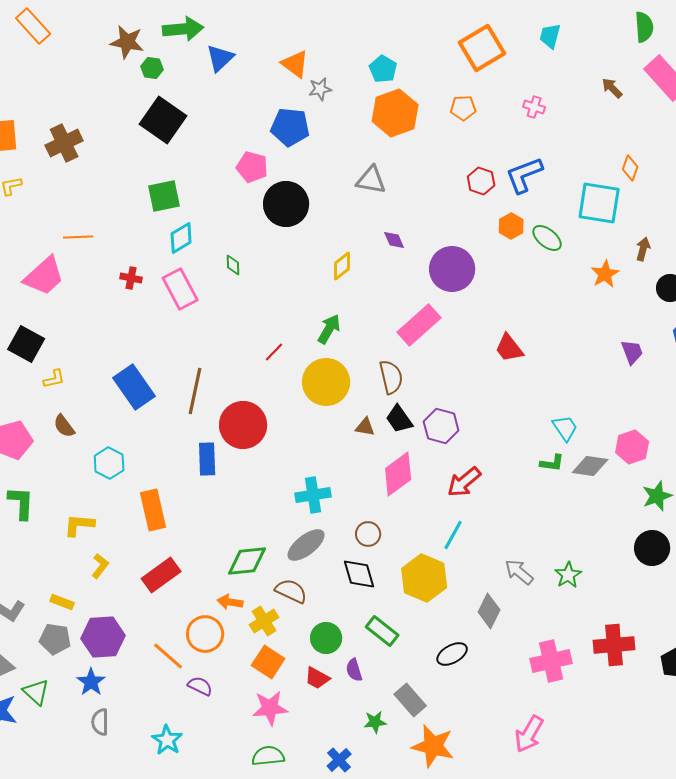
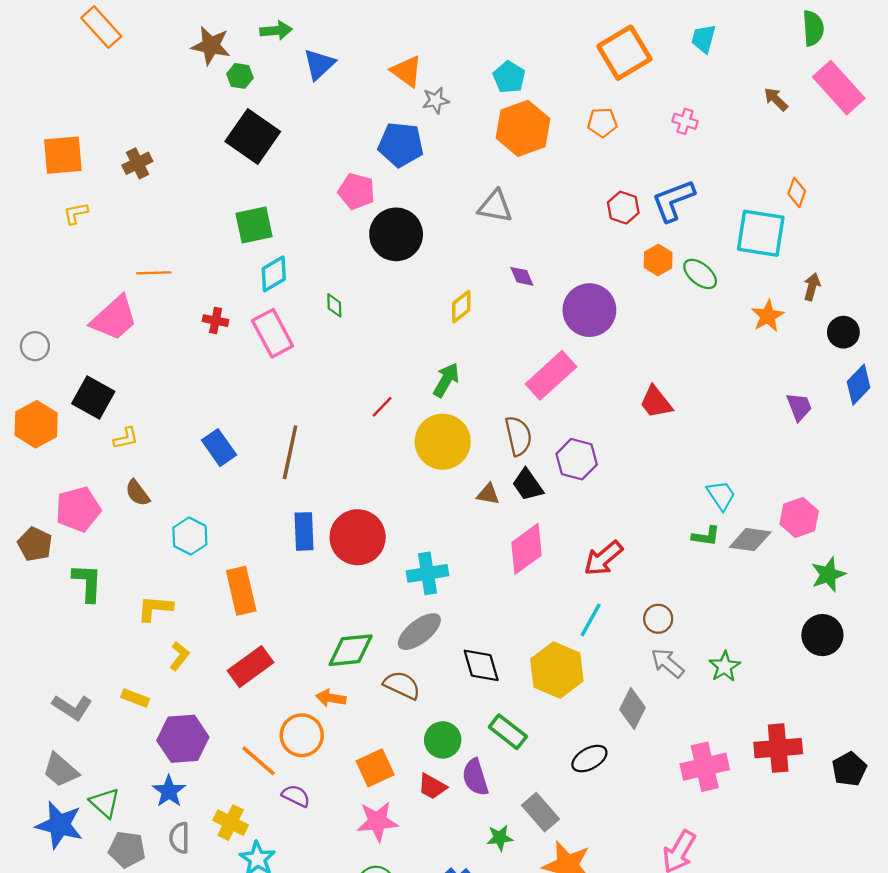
green arrow: (183, 29) -> (276, 30), size x0.7
brown cross: (64, 143) -> (137, 163), size x0.7
blue rectangle: (134, 387) -> (219, 448), size x0.7
red circle: (243, 425) -> (358, 537), moved
purple hexagon: (441, 426) -> (577, 459), moved
brown circle: (368, 534) -> (658, 619), moved
yellow cross: (264, 621) -> (231, 823), moved, turned -32
gray pentagon: (55, 639) -> (127, 849), moved
orange square: (268, 662) -> (375, 768), turned 32
purple semicircle: (354, 670) -> (475, 777), size x1.4

